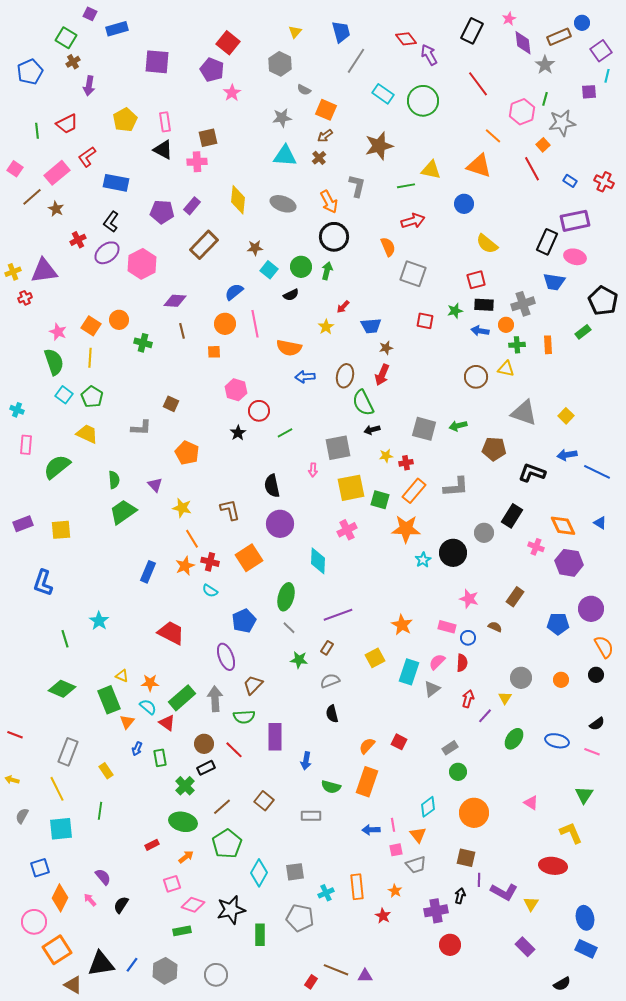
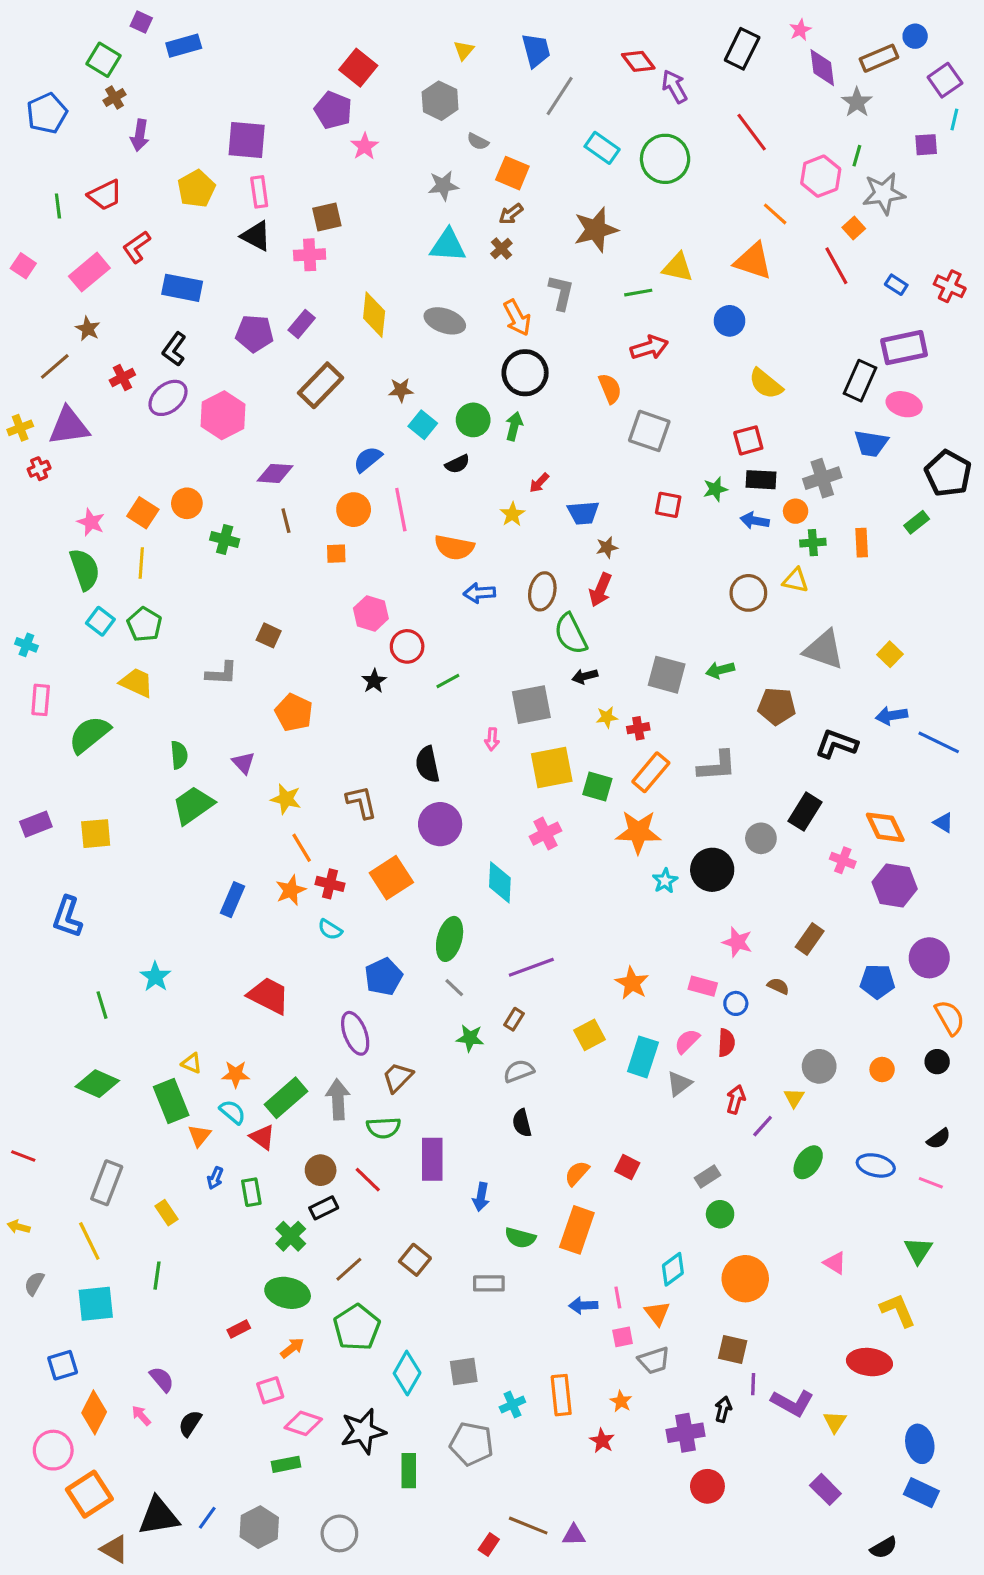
purple square: (157, 62) -> (247, 140), moved
brown line: (32, 197) -> (55, 366), moved

